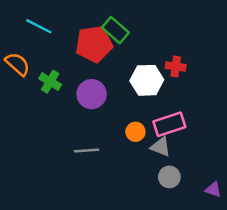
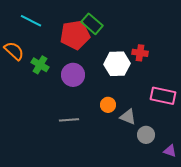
pink rectangle: (169, 124) -> (163, 96), moved, turned 30
gray circle: (169, 177) -> (146, 135), moved

